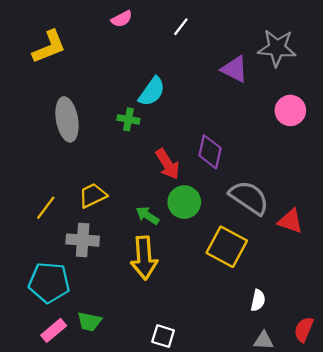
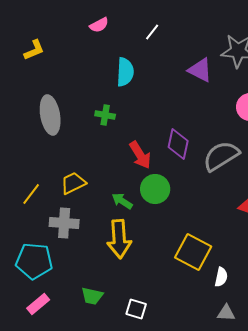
yellow L-shape: (49, 47) -> (34, 50), size x0.7
cyan semicircle: (152, 91) -> (125, 72), moved, turned -32
gray semicircle: (249, 198) -> (221, 156), moved, turned -66
yellow square: (227, 247) -> (193, 252), moved
green trapezoid: (89, 322) -> (92, 296), moved

